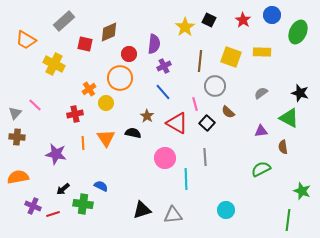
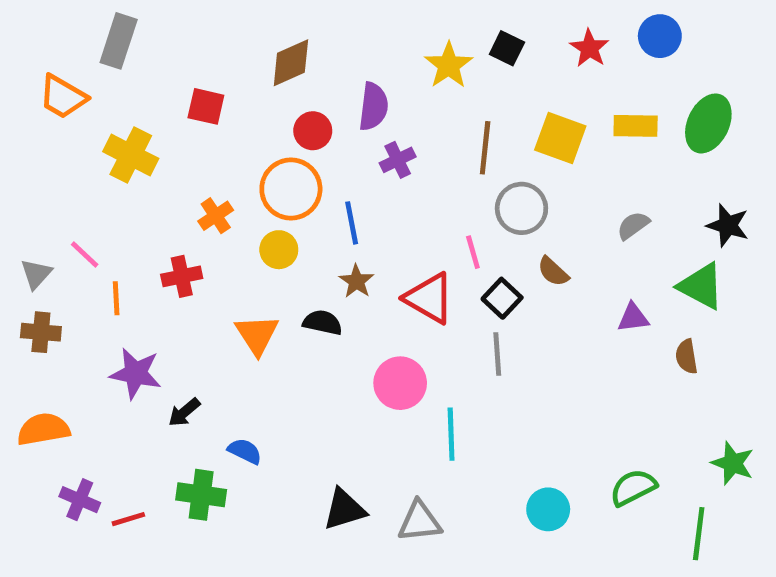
gray rectangle: (64, 21) -> (119, 41), moved, turned -30
brown diamond: (109, 32) -> (291, 63), moved
green ellipse: (298, 32) -> (708, 123), moved
blue line: (163, 92) -> (352, 223), moved, turned 30
yellow circle: (106, 103) -> (279, 250), moved
orange line: (83, 143) -> (116, 298), moved
gray line: (205, 157) -> (497, 354), moved
green semicircle: (261, 169) -> (633, 488), moved
black arrow: (63, 189) -> (184, 412), moved

